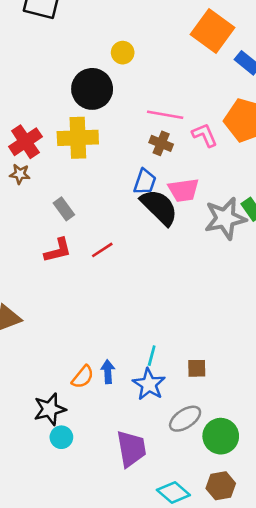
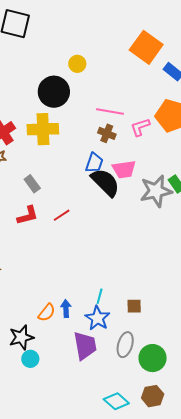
pink L-shape: (205, 135) -> (140, 127), turned -85
gray ellipse: (185, 419) -> (125, 345), turned -40
purple trapezoid: (131, 449) -> (85, 346), moved

